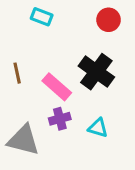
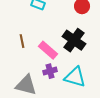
cyan triangle: (98, 128) -> (75, 77), size x1.6

